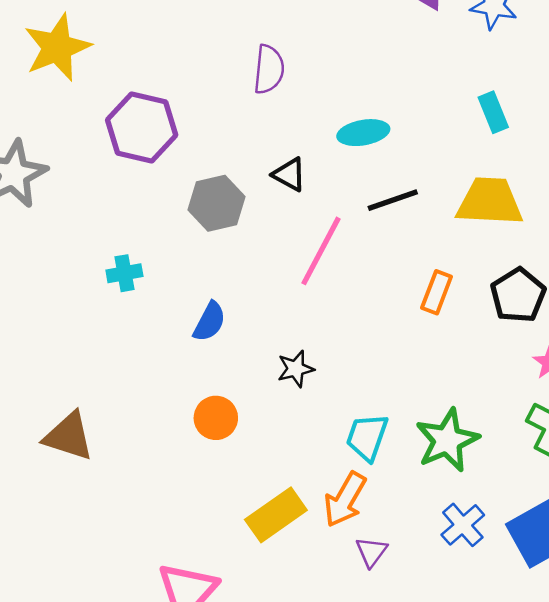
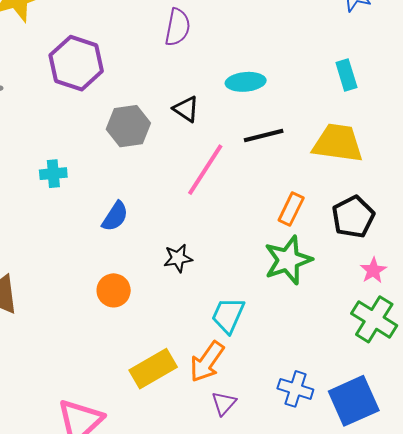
green star: (447, 440) -> (288, 260), moved
blue cross: (463, 525) -> (295, 389), turned -36

